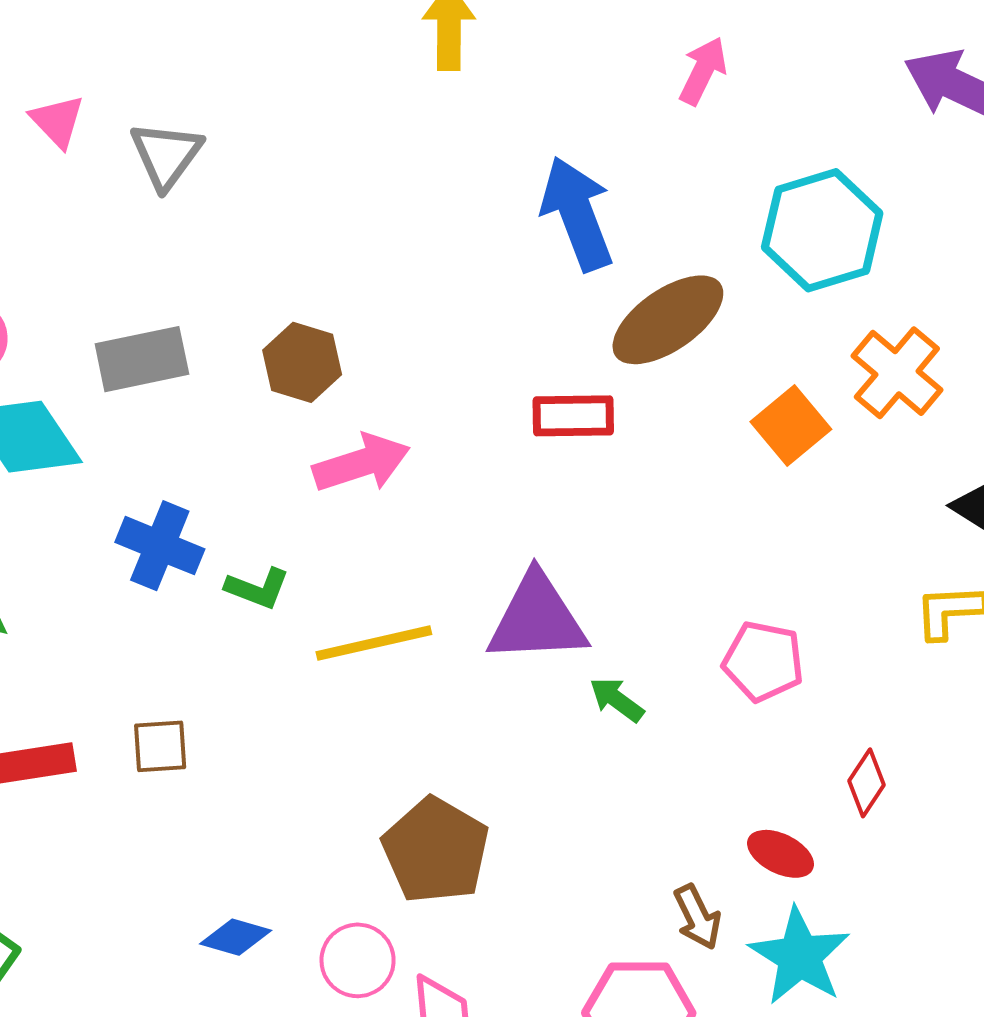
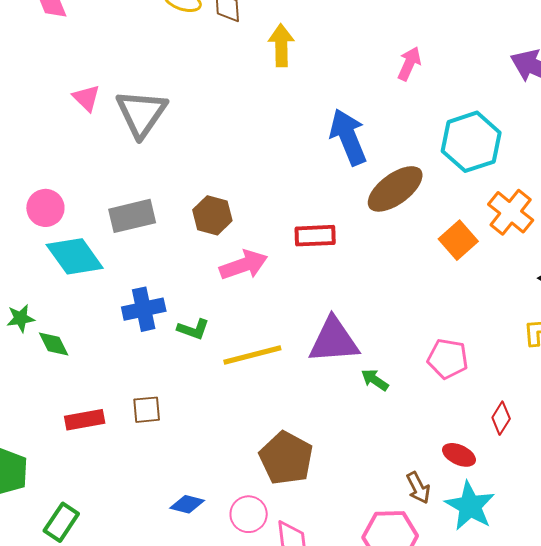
gray triangle: (166, 155) -> (141, 113), size x1.4
red rectangle: (573, 416) -> (315, 236), moved
blue cross: (160, 546) -> (144, 309), turned -33

